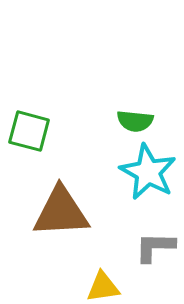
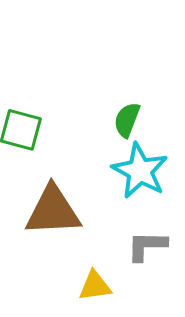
green semicircle: (135, 121) -> (127, 120), turned 105

